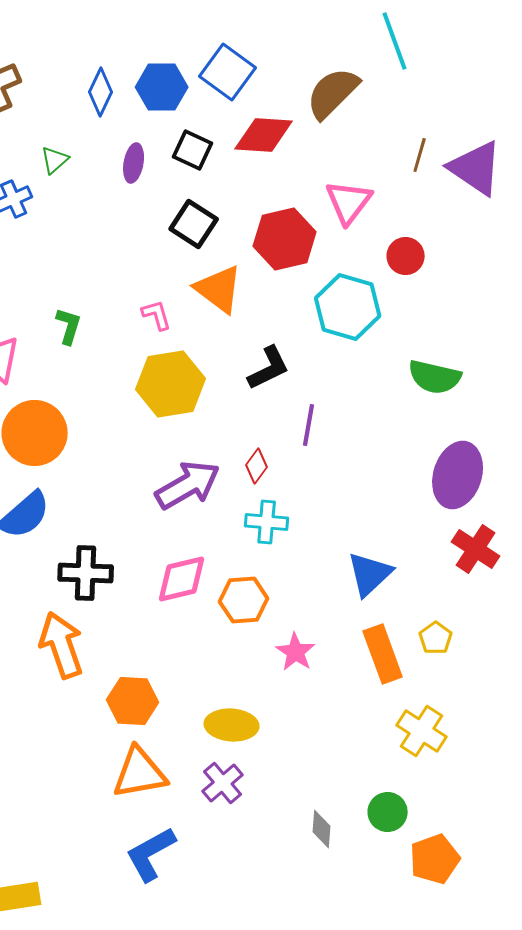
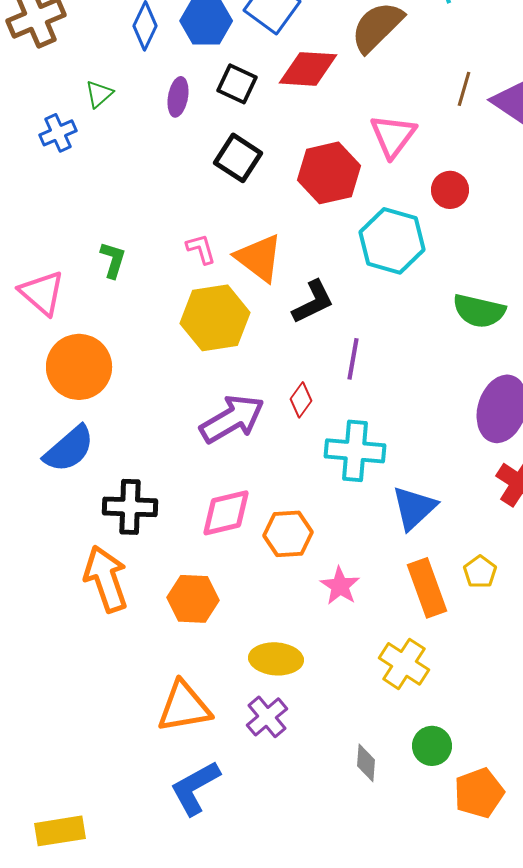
orange triangle: (219, 289) -> (259, 258), moved
cyan cross: (267, 522) -> (355, 451), moved, size x1.4
orange hexagon: (133, 701) -> (193, 599), moved
yellow cross: (422, 731) -> (404, 664), moved

